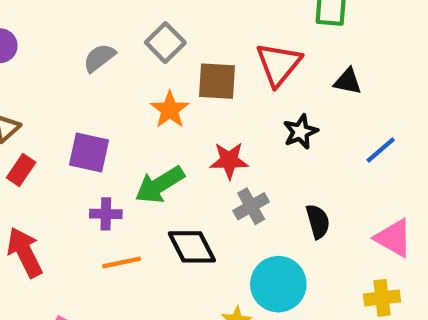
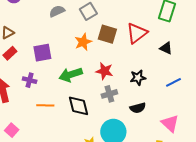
black star: (300, 132) -> (138, 78), moved
purple square: (89, 152) -> (42, 53), turned -36
purple cross: (106, 214) -> (30, 80), moved
black semicircle: (318, 221) -> (138, 108), turned 77

